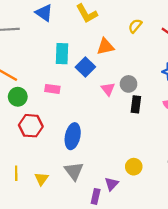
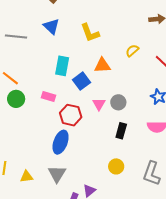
black rectangle: (136, 104) -> (121, 131), moved
red hexagon: (31, 126) -> (71, 115), moved
yellow circle: (134, 167) -> (116, 166), moved
yellow triangle: (41, 179) -> (26, 177), turned 40

